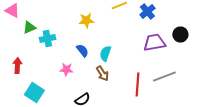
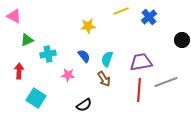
green triangle: (29, 28) -> (27, 40), moved
cyan cross: (47, 38) -> (48, 54), moved
purple trapezoid: (154, 42) -> (141, 62), moved

